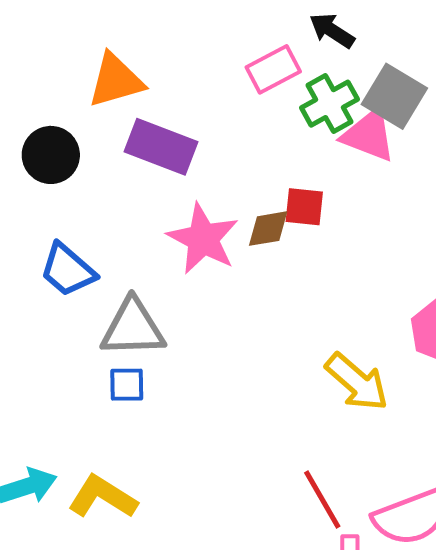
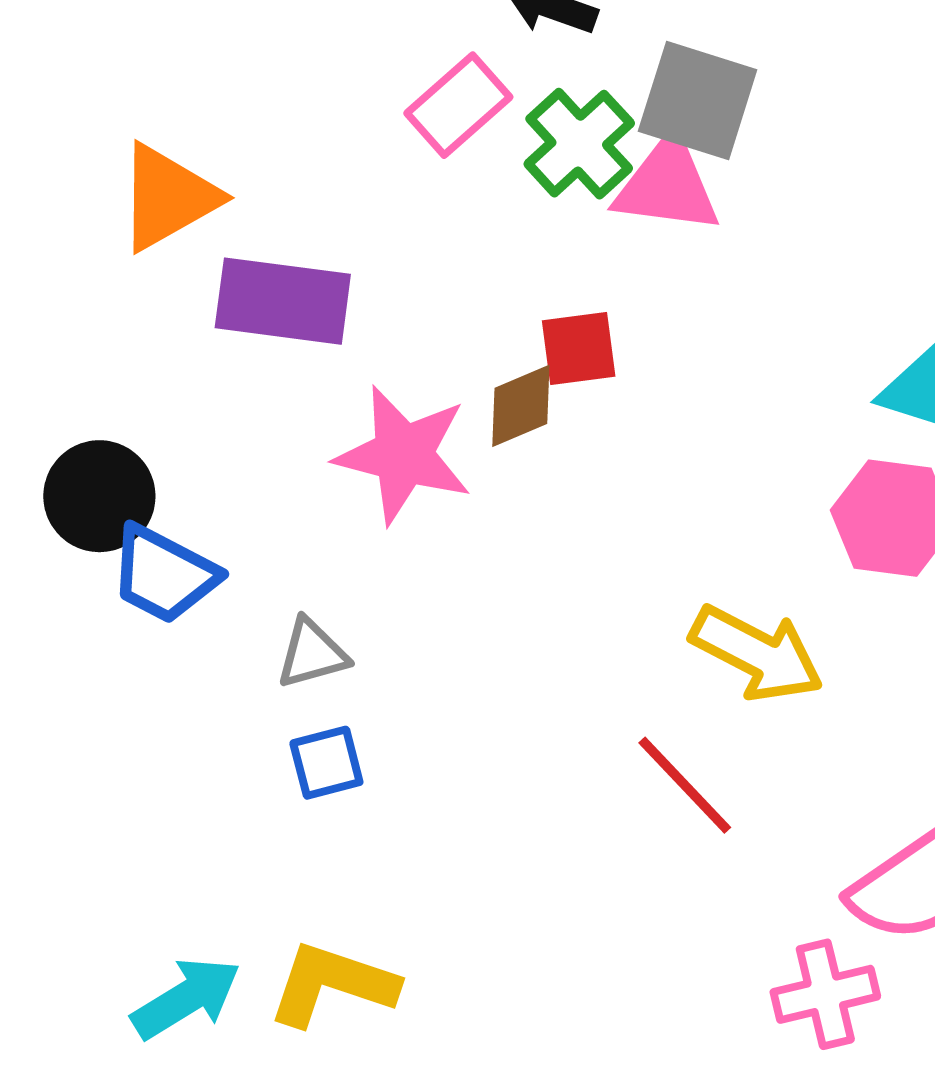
black circle: (51, 155) -> (99, 496), moved
gray triangle: (133, 328) -> (312, 654), size x0.6
red line: (322, 499) -> (685, 785), moved

